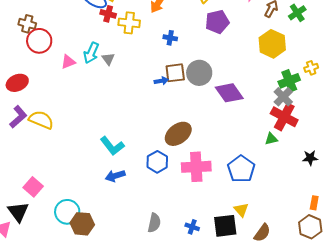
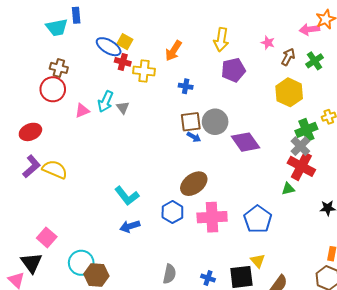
brown cross: (27, 24) -> (59, 68), moved
blue arrow: (161, 81) -> (194, 137), moved, turned 40

